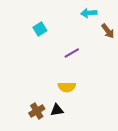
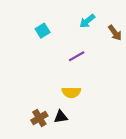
cyan arrow: (89, 13) -> (87, 21), moved, turned -35

